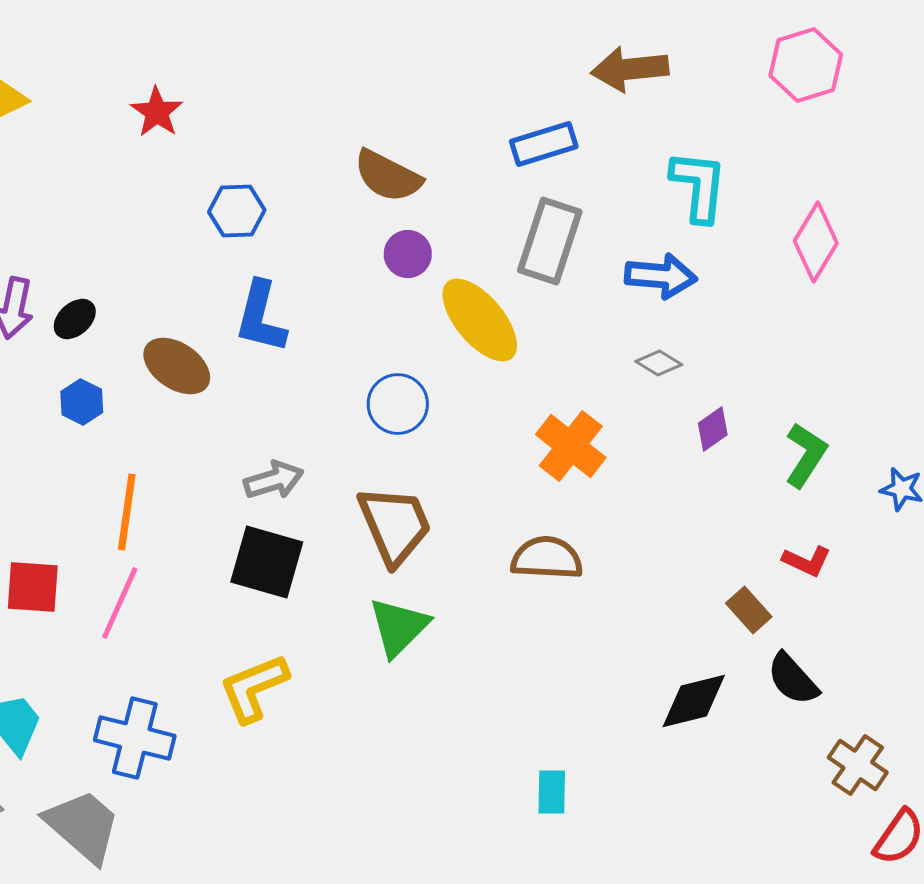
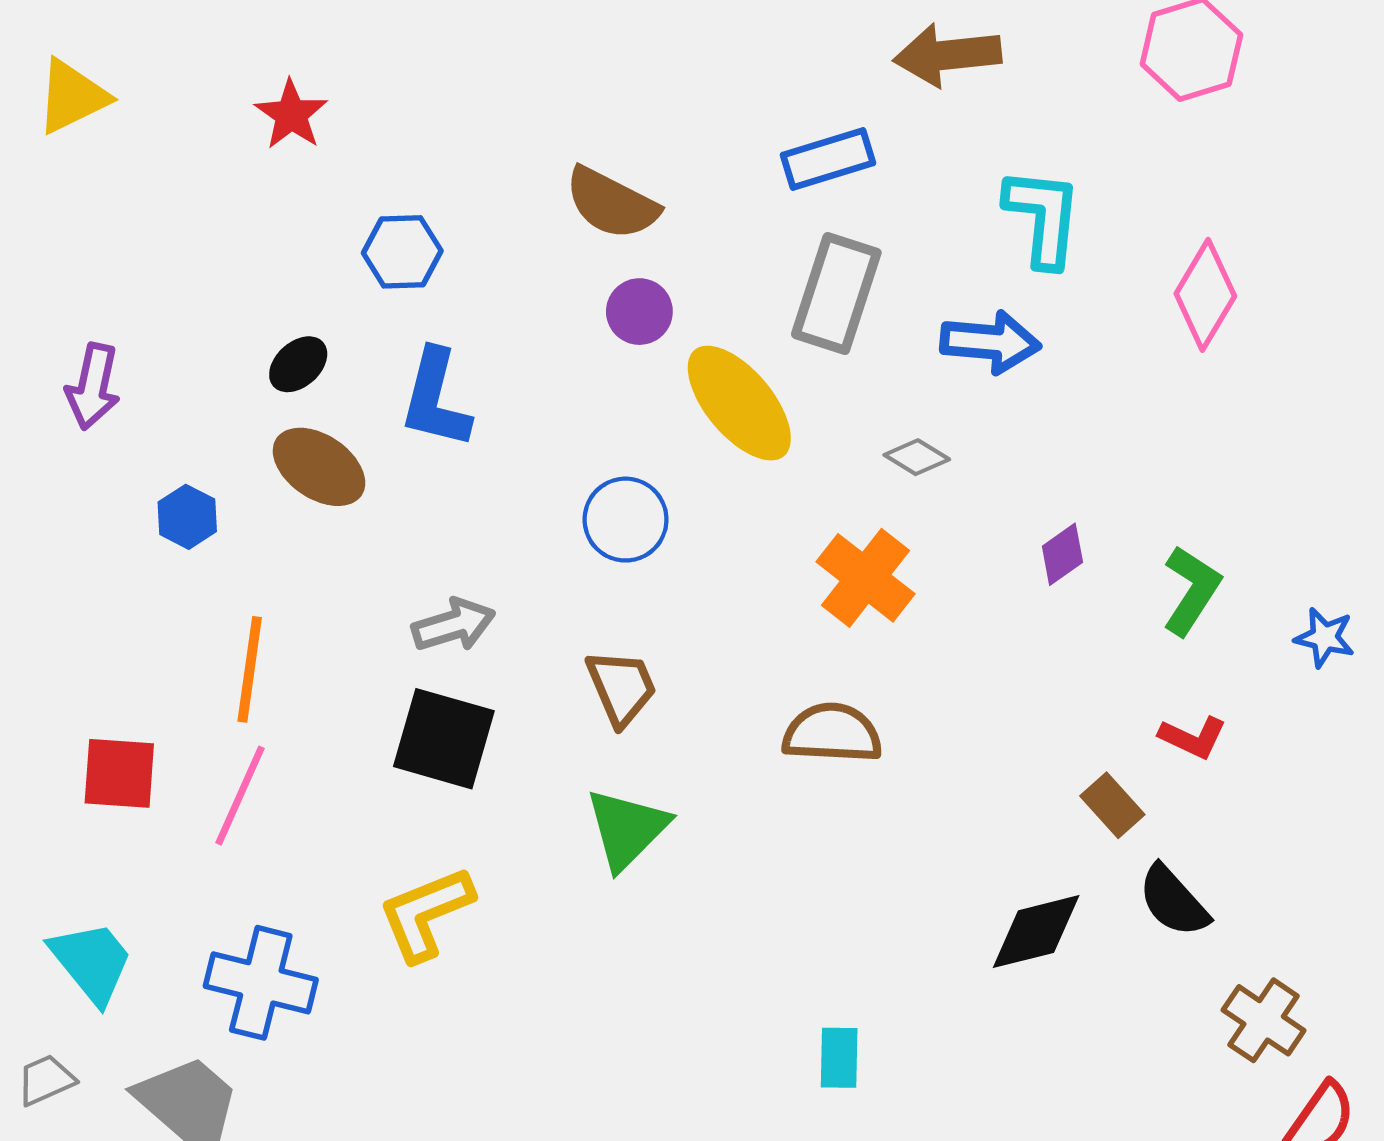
black ellipse: (75, 319) -> (298, 364), moved
gray diamond: (659, 363) -> (917, 457), moved
brown trapezoid: (395, 525) -> (621, 687), size x0.7

